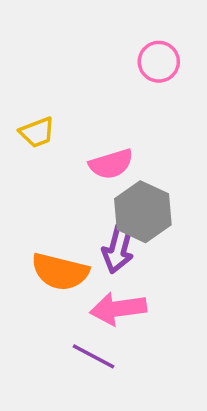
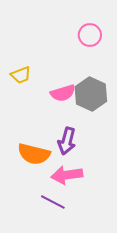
gray hexagon: (143, 212) -> (91, 94), moved

